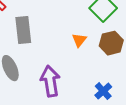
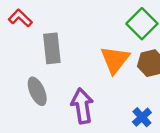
orange triangle: (79, 40) -> (115, 60), size x1.8

